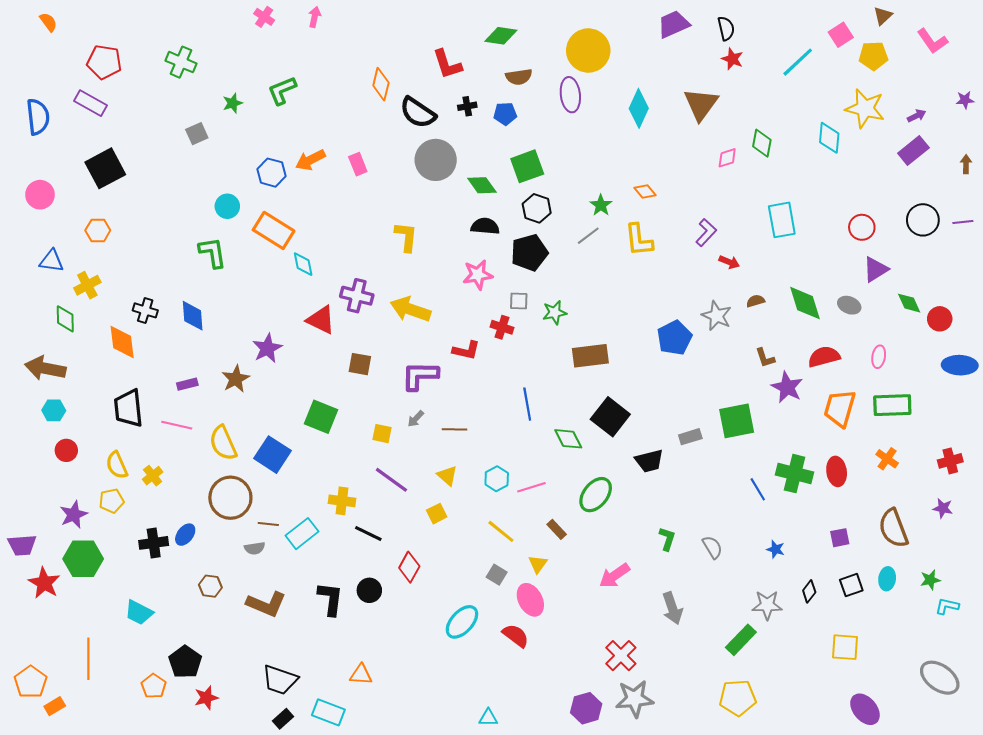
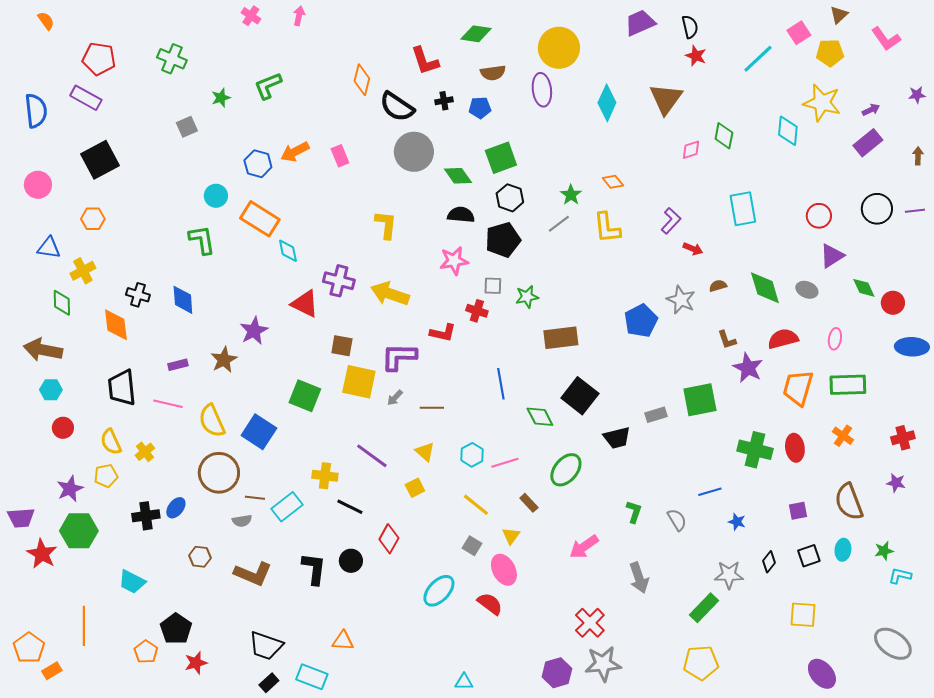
yellow square: (382, 434) -> (359, 382), moved, size x1.8
blue line: (758, 489) -> (710, 492), moved, turned -75

